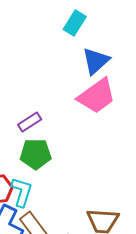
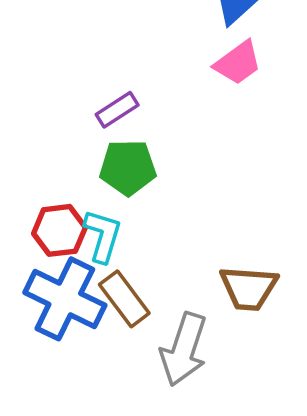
pink trapezoid: (97, 96) -> (238, 63), size x0.7

